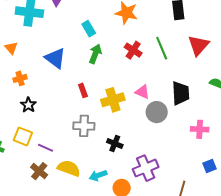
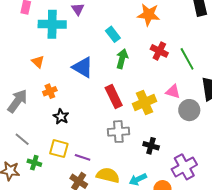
green line: (162, 48) -> (187, 59), moved
red rectangle: (83, 90) -> (114, 96), size x1.6

